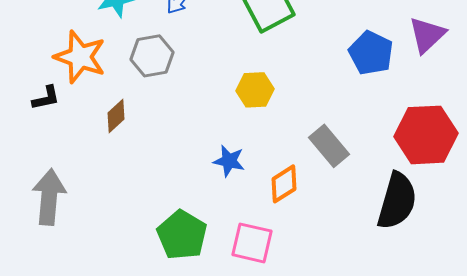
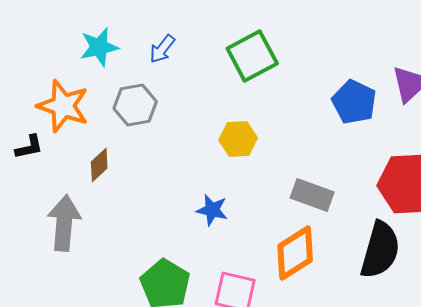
gray rectangle: (329, 146) -> (312, 195), turned -30
orange diamond: (284, 184) -> (295, 253), moved, size x1.4
gray arrow: (49, 197) -> (64, 223), moved

